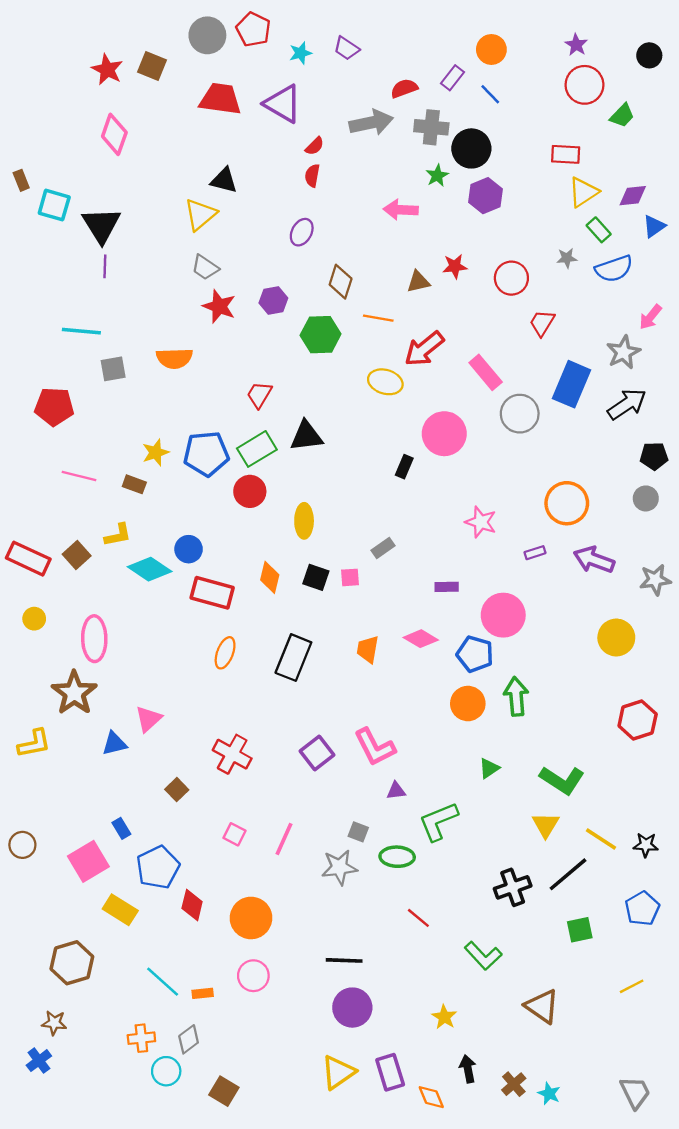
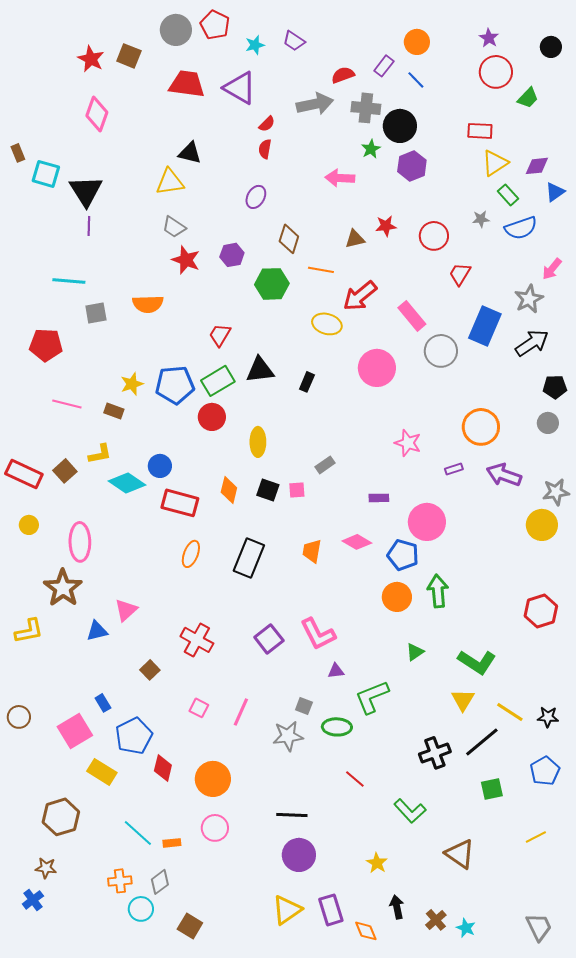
yellow triangle: (200, 214) -> (170, 182), turned 32
black rectangle: (404, 467) -> (307, 382), moved
yellow circle: (616, 638) -> (542, 525), moved

